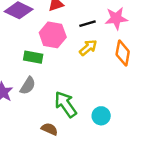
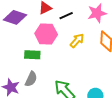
black line: (88, 24) -> (66, 16), moved

